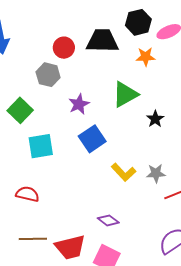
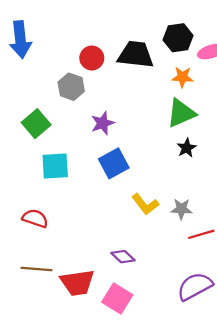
green triangle: (125, 94) -> (181, 113), moved

